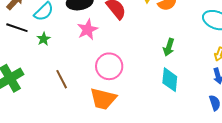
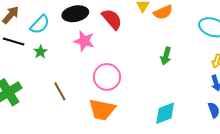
pink star: (88, 30) -> (84, 41), turned -30
cyan diamond: (170, 80) -> (165, 113), moved, turned 65

